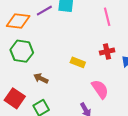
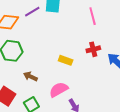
pink semicircle: (100, 89) -> (59, 90), moved, turned -84

